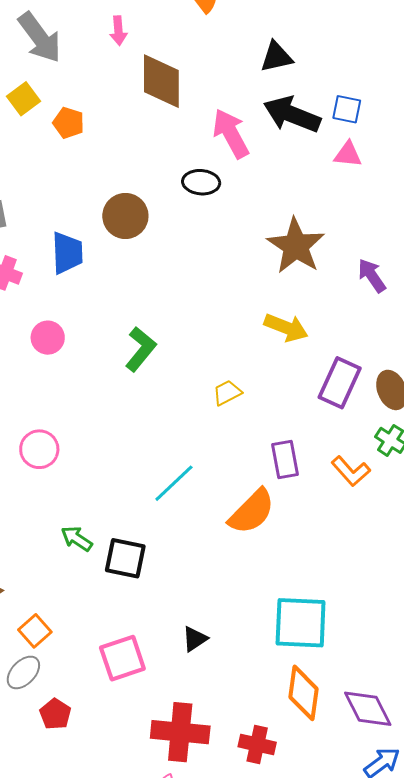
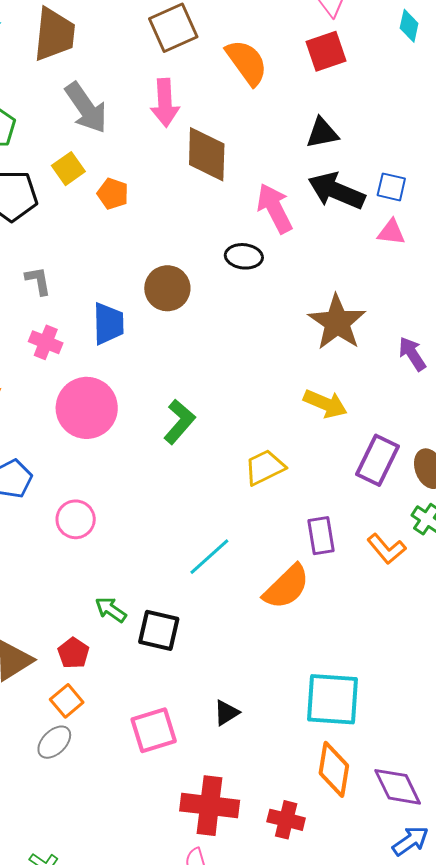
pink arrow: (118, 31) -> (165, 103), size x1.6
pink circle: (48, 338) -> (87, 408), size x1.8
yellow trapezoid: (227, 393) -> (265, 467), size x1.4
red pentagon: (55, 714) -> (73, 653), moved

